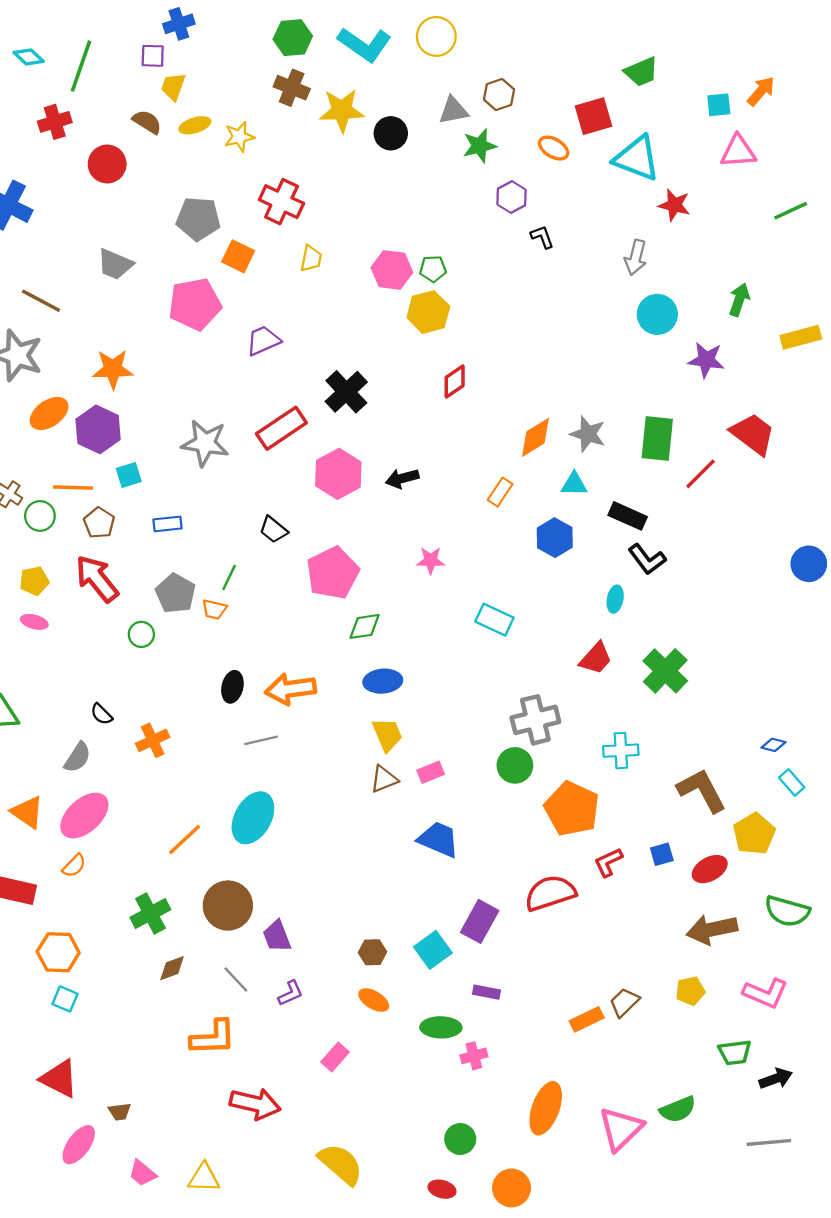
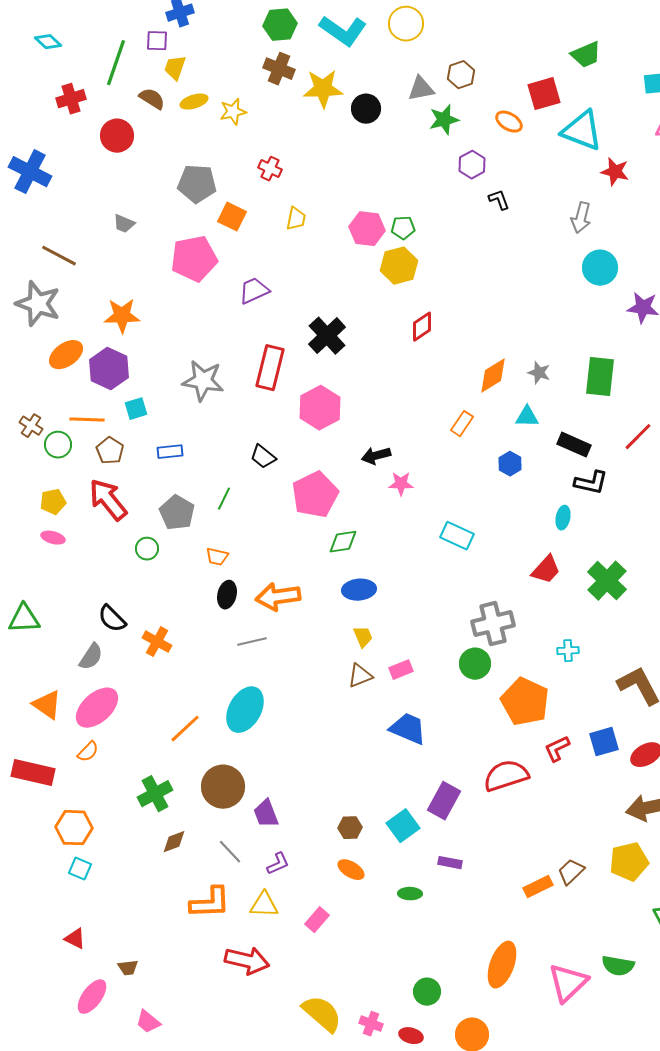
green line: (81, 66) -> (116, 63), moved
red cross: (281, 202) -> (270, 169), size x0.6
gray trapezoid: (115, 264) -> (124, 224), size x0.7
red rectangle: (281, 428) -> (270, 368), turned -42
gray star: (588, 434) -> (539, 373), size x0.7
red line: (701, 474) -> (638, 437), moved
black arrow: (402, 478) -> (376, 456), moved
blue hexagon: (555, 538) -> (510, 464), size x0.7
black L-shape: (647, 559) -> (591, 483), turned -40
orange trapezoid: (214, 609) -> (217, 557), moved
black semicircle: (101, 714) -> (112, 619), size x1.4
yellow trapezoid: (387, 735) -> (363, 637), size x0.7
orange cross: (153, 740) -> (157, 642), turned -36
cyan cross: (621, 751) -> (568, 651), size x0.7
blue square: (662, 854) -> (604, 742), size x1.4
yellow pentagon: (690, 991) -> (629, 862), size x1.5
green ellipse: (441, 1027) -> (410, 894), size x0.7
pink cross: (474, 1056) -> (371, 1024), moved, turned 35
red triangle: (59, 1079) -> (75, 939), size x0.6
green semicircle: (678, 1109) -> (618, 966), turned 32
yellow triangle: (204, 1178) -> (264, 905), moved

